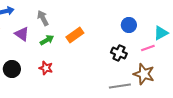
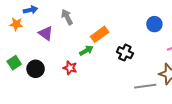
green arrow: (47, 40) -> (86, 51), moved
black cross: (119, 53) -> (125, 53), moved

